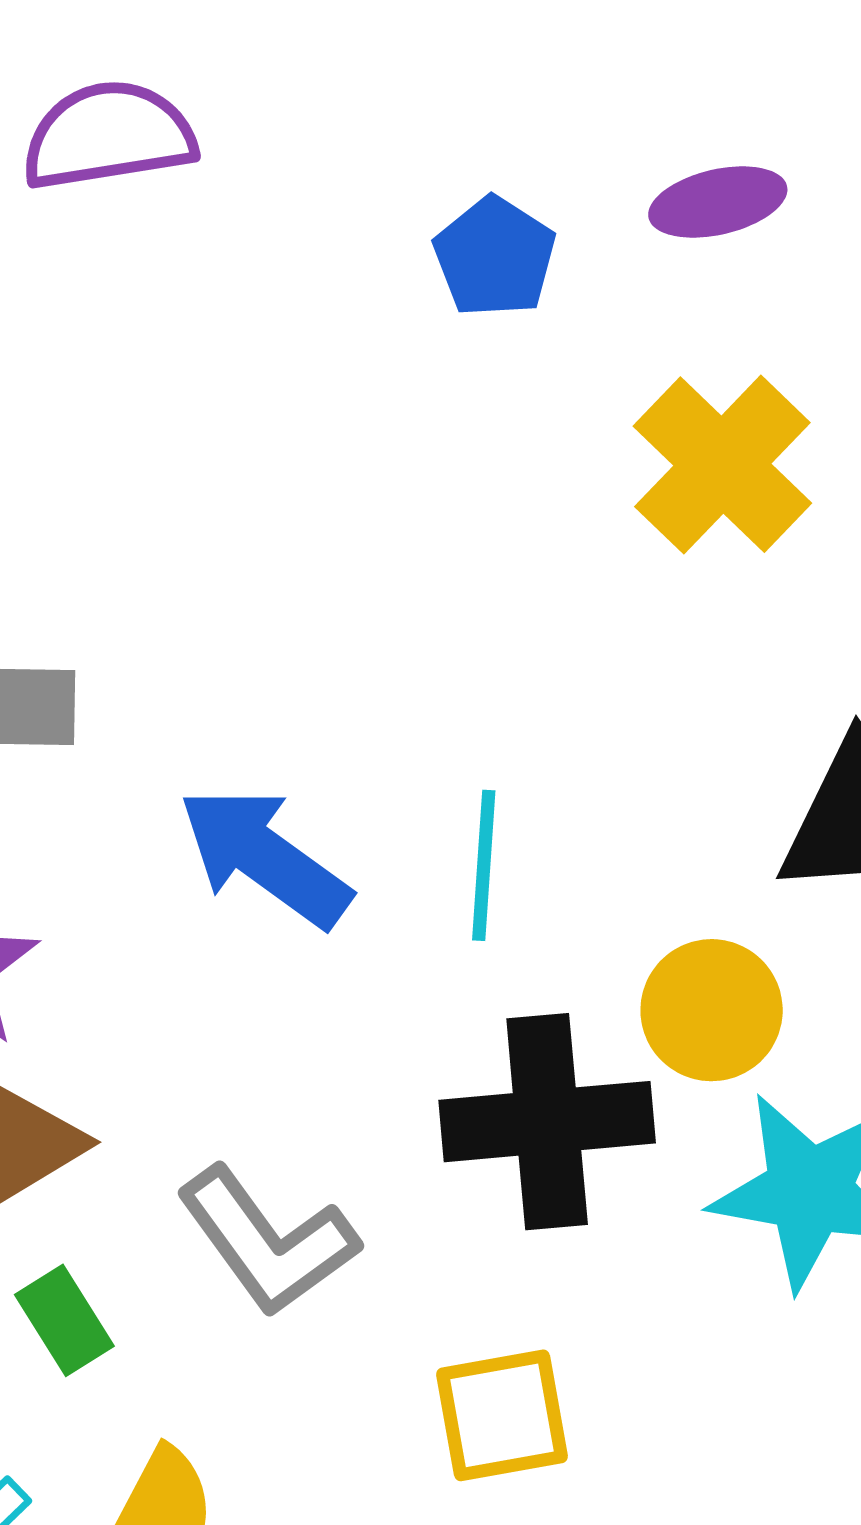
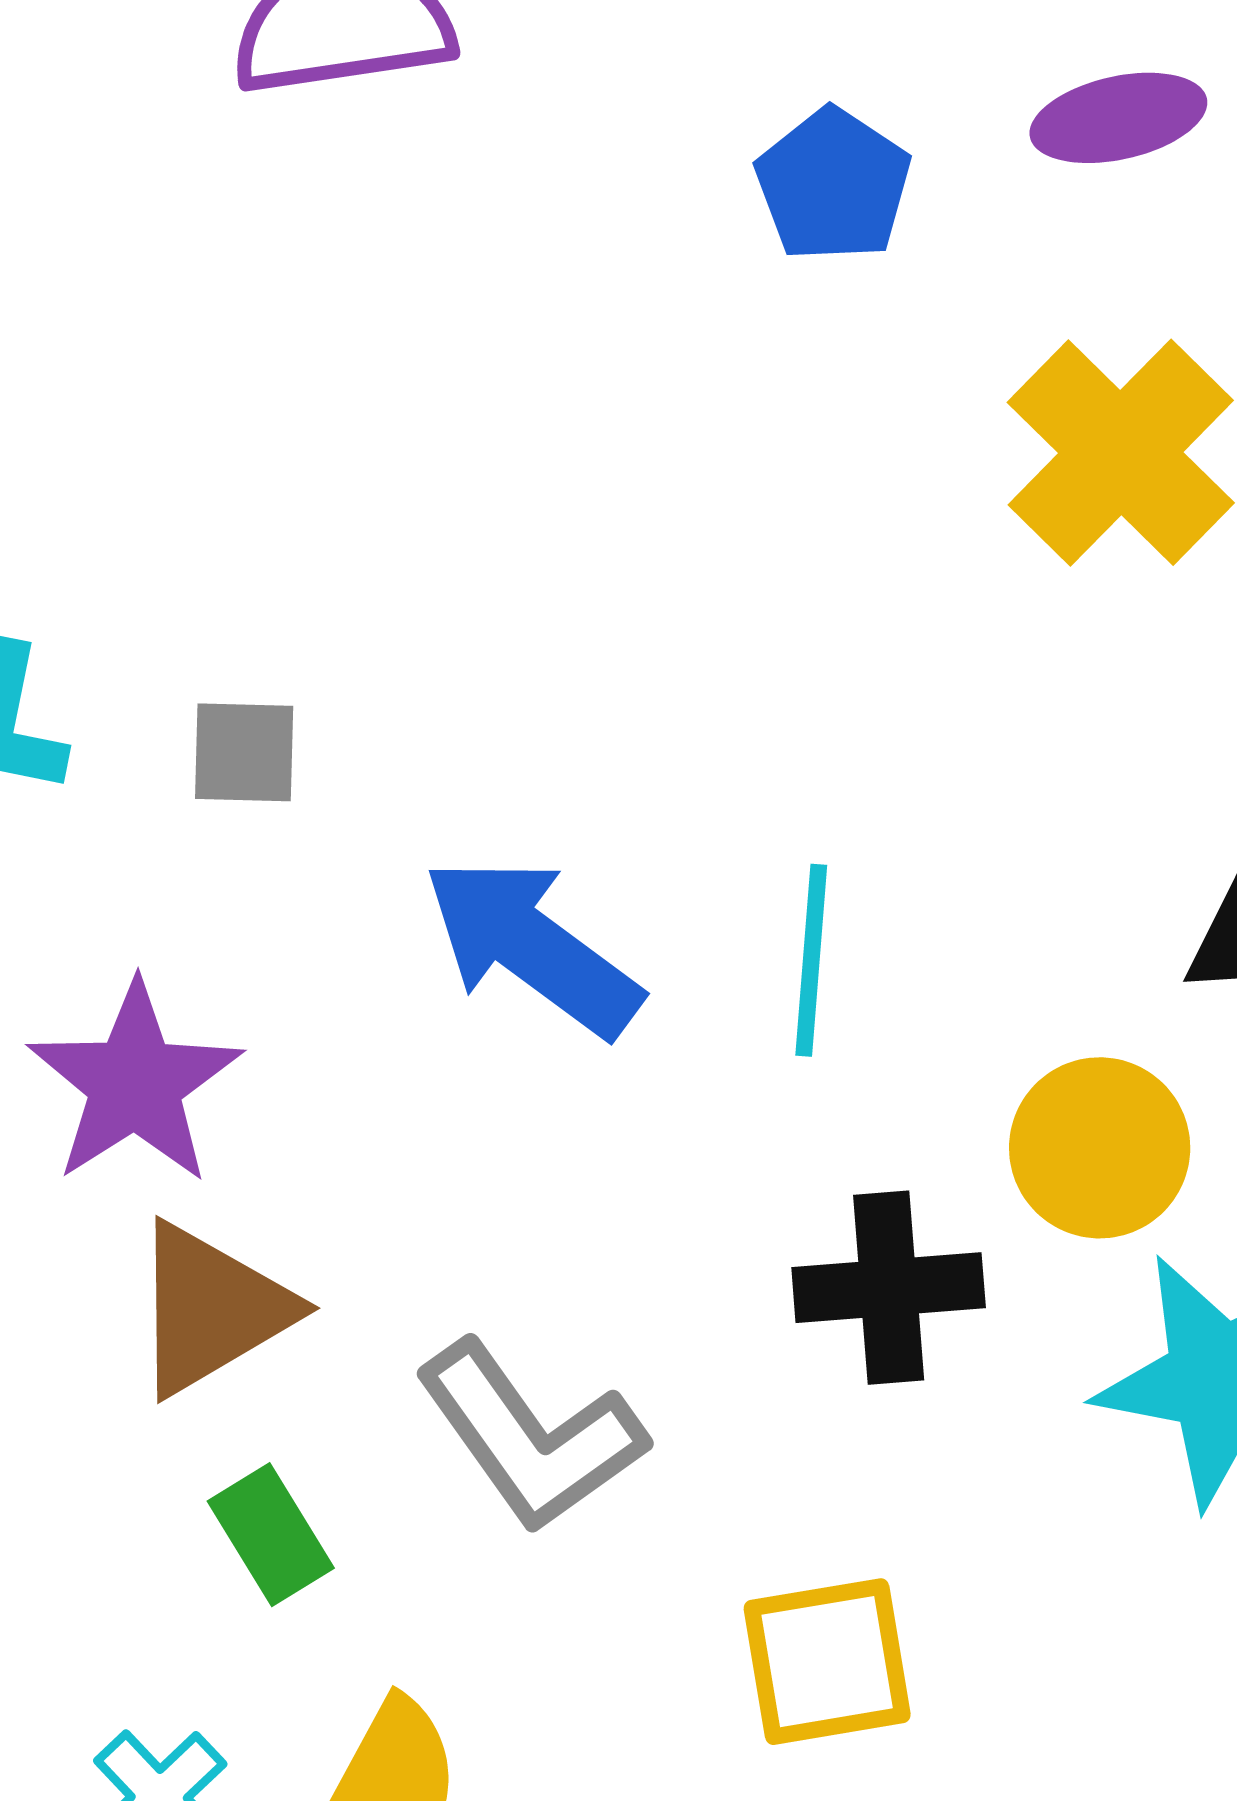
black cross: (547, 1122) -> (889, 1288), size x0.7

